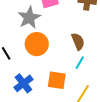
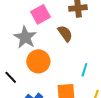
brown semicircle: (78, 41) -> (65, 34), moved

